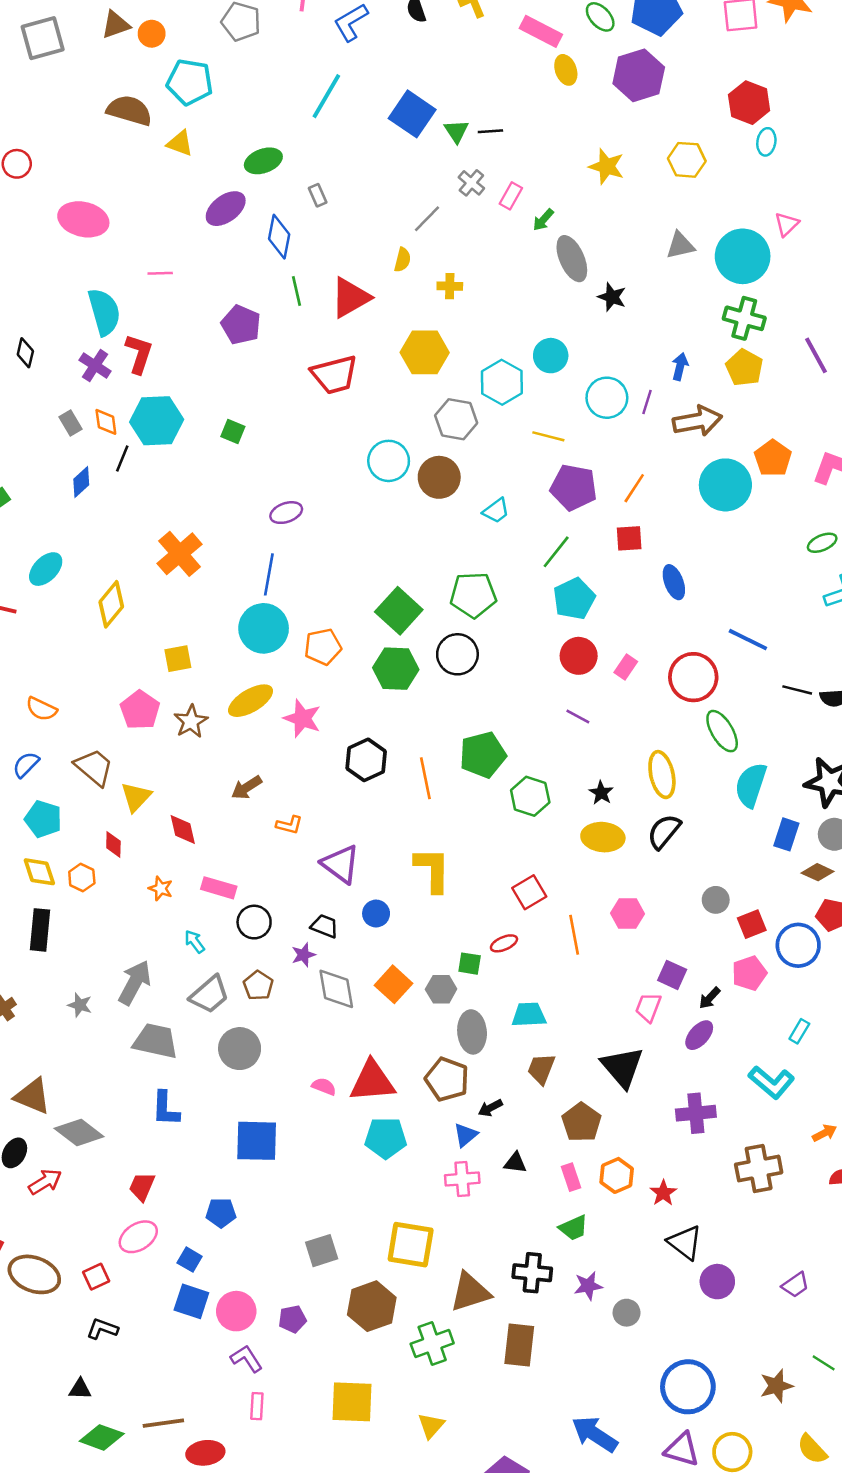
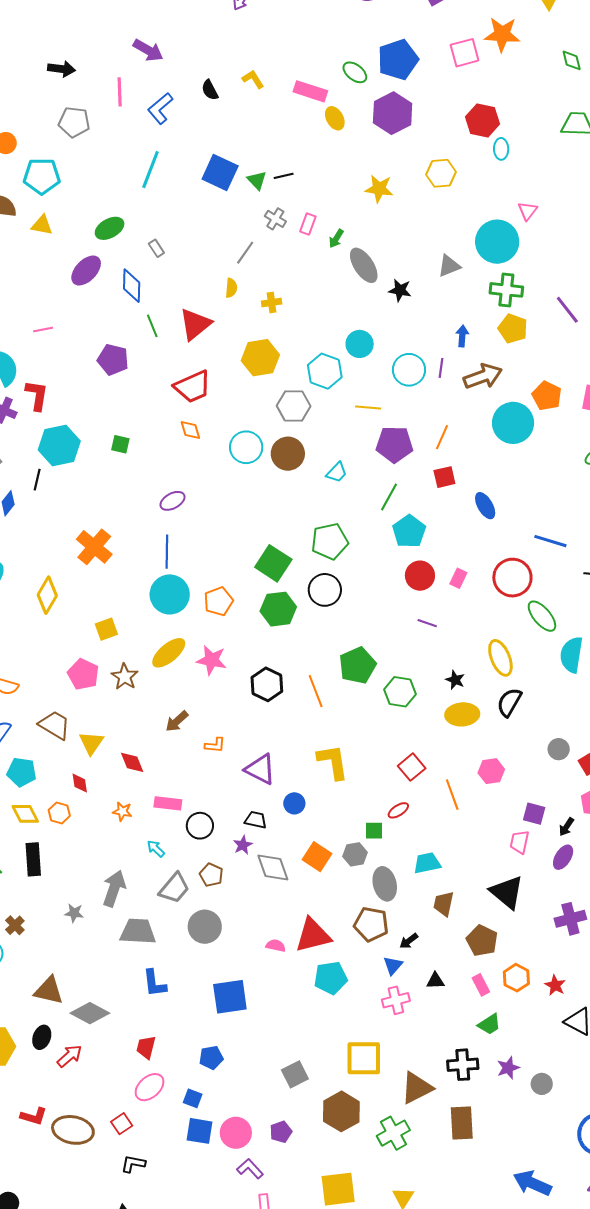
gray triangle: (680, 245) -> (449, 266), moved
orange diamond: (106, 422) -> (190, 430), moved

